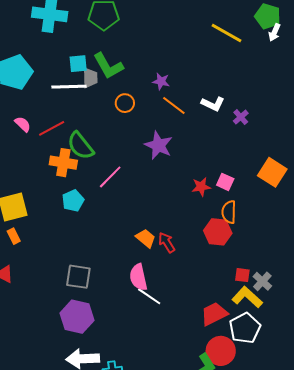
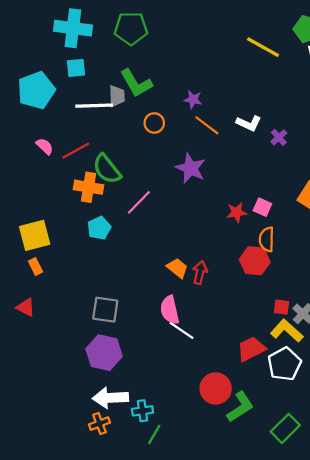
cyan square: (78, 64) -> (76, 68), moved
red arrow: (167, 242) -> (200, 272), turned 45
red circle: (221, 351) -> (216, 388), moved

